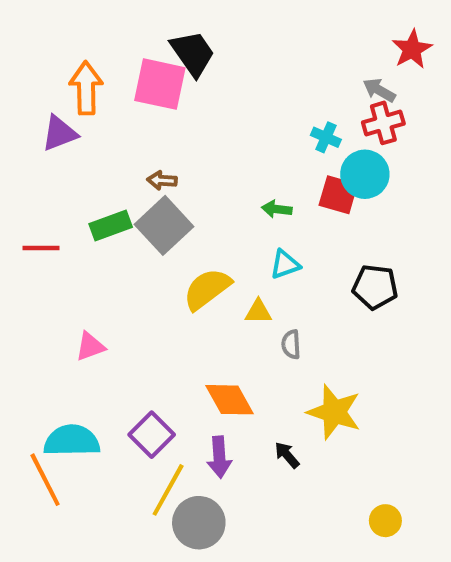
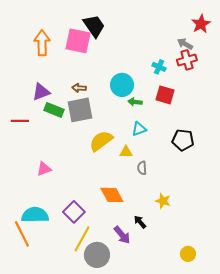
purple triangle: (59, 133) -> (41, 92), moved
cyan circle: (365, 174) -> (122, 85), moved
green rectangle: (111, 225) -> (54, 110), turned 42
gray square: (164, 225) -> (80, 110), turned 32
yellow star: (334, 412) -> (163, 201), size x0.6
purple arrow: (219, 457) -> (122, 235), moved, turned -36

